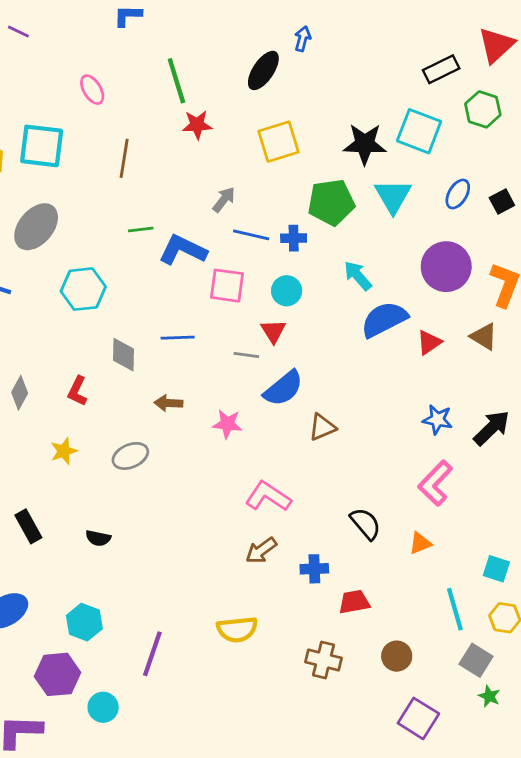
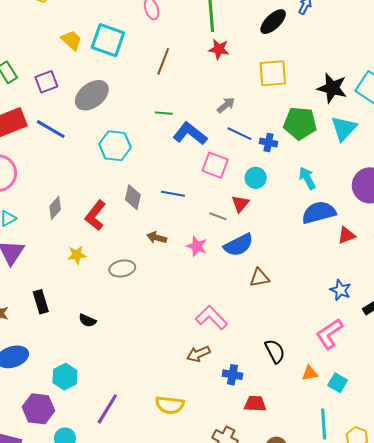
red L-shape: (77, 391) -> (95, 215), size x1.4
pink star: (227, 424) -> (197, 246), moved
cyan square: (496, 569) -> (338, 383), moved

